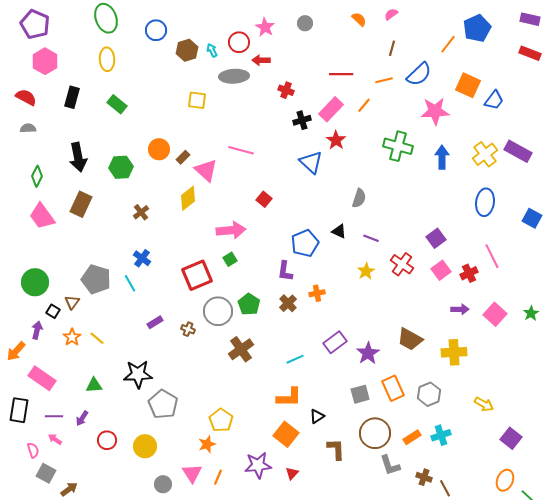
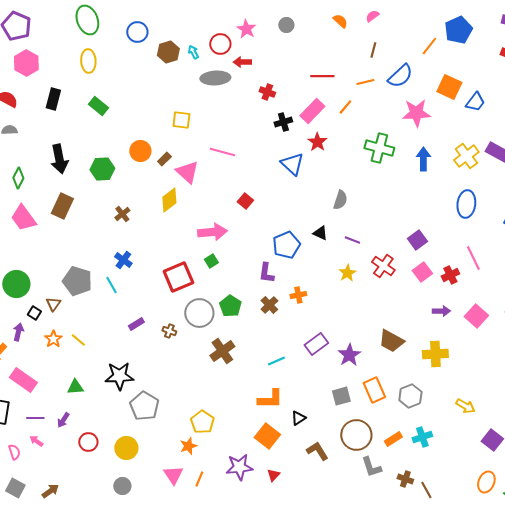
yellow square: (197, 100) -> (181, 120), moved
brown L-shape: (336, 449) -> (317, 451), turned -30
gray square: (46, 473) -> (15, 488), moved
gray circle: (163, 484) -> (122, 486), moved

